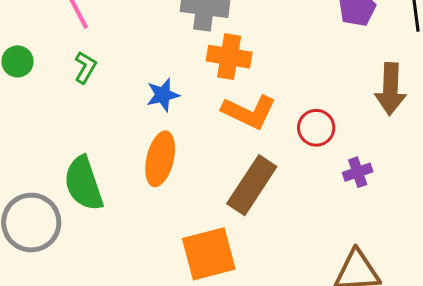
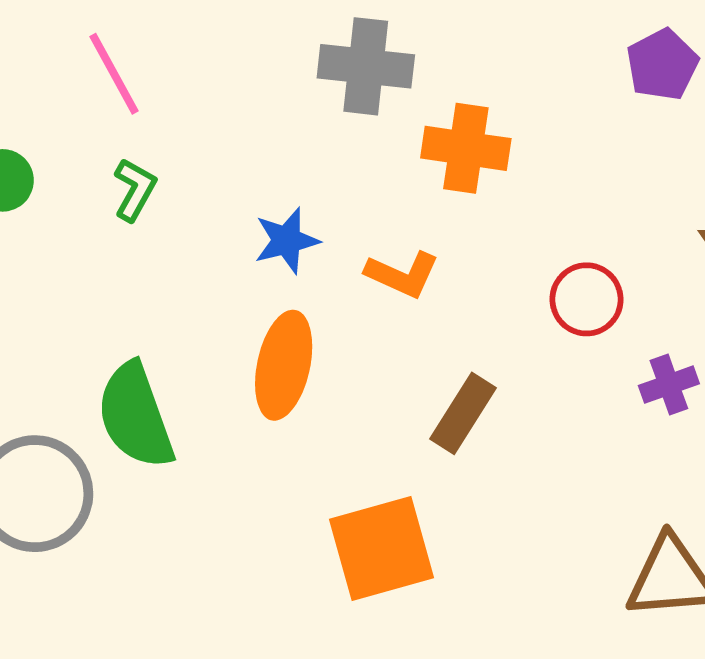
orange cross: (229, 57) -> (466, 148), moved
orange L-shape: (249, 112) -> (402, 274), moved, size x0.7
brown rectangle: (252, 185) -> (463, 413), size x0.7

